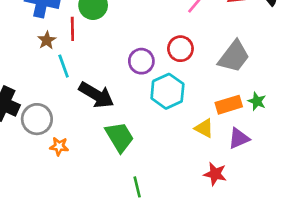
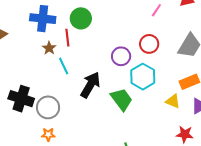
black arrow: (96, 95) -> (90, 85), turned -84
green trapezoid: (120, 137) -> (122, 99), moved
orange star: (59, 146) -> (48, 135), moved

